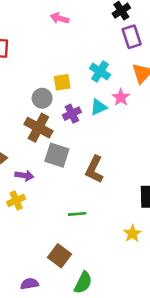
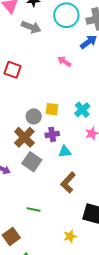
cyan triangle: (99, 107) -> (65, 152), moved
brown L-shape: (94, 169) -> (68, 182), moved

